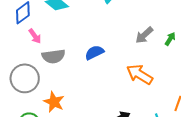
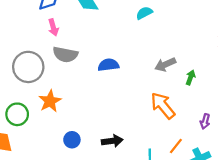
green arrow: (170, 39) -> (190, 77), turned -32
orange arrow: (140, 74) -> (163, 106), moved

